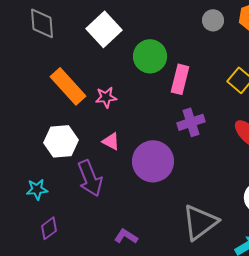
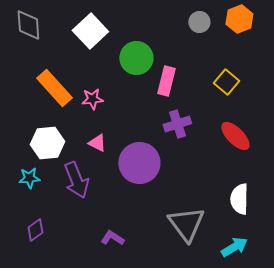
cyan star: (37, 189) -> (29, 178), moved
gray triangle: (200, 222) -> (186, 224), turned -30

